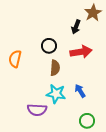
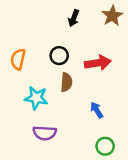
black arrow: (76, 27) -> (74, 18), moved
orange semicircle: (15, 59) -> (18, 59), moved
cyan star: (56, 94) -> (36, 98), moved

